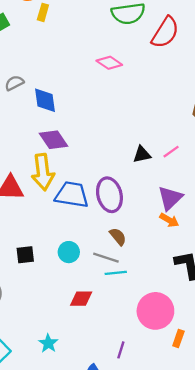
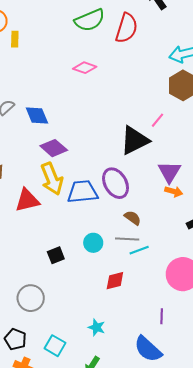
pink line: (171, 152) -> (157, 120), moved
black triangle: (142, 154) -> (135, 140), size x1.8

